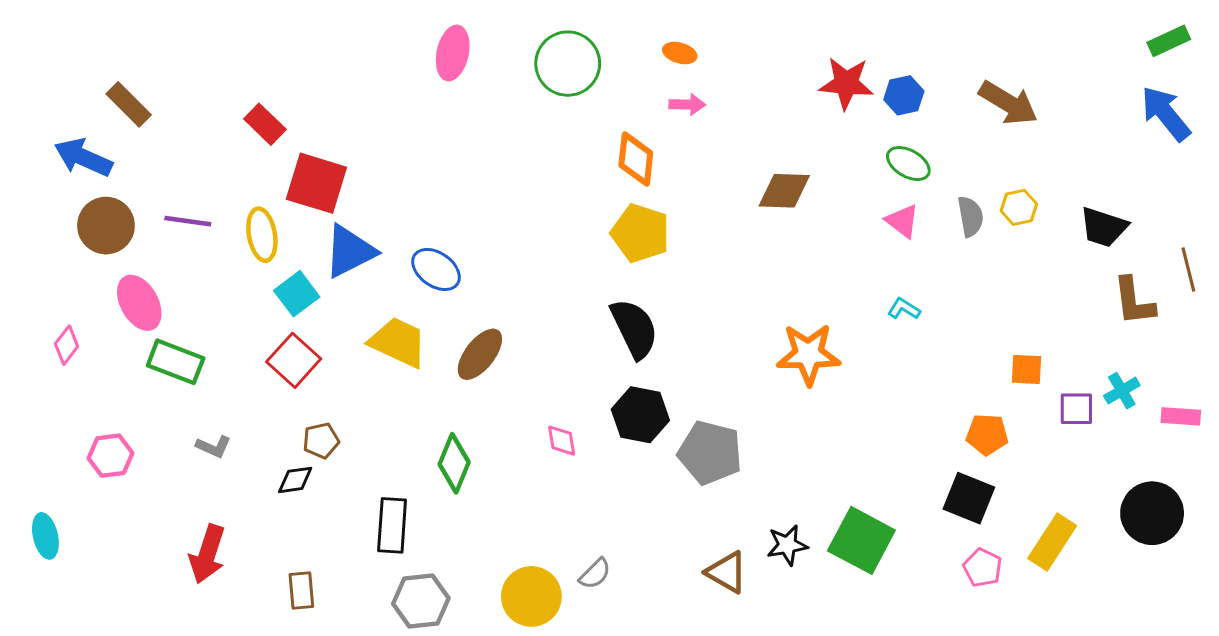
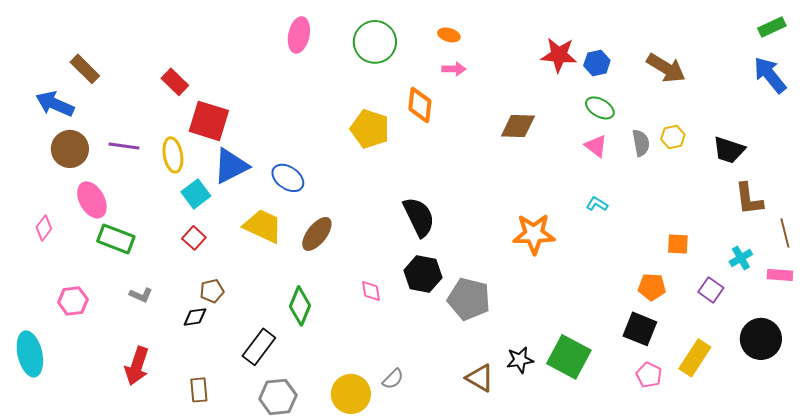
yellow pentagon: (640, 233) -> (370, 129), moved
brown line: (1188, 269) -> (785, 233), moved
red square: (294, 360) -> (194, 238), size x0.7
purple square: (1076, 409) -> (711, 290), moved, turned 35
black rectangle: (392, 525) -> (259, 347), turned 33
cyan ellipse: (45, 536) -> (30, 354), size x1.5

